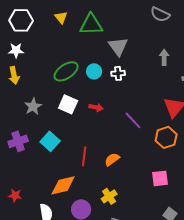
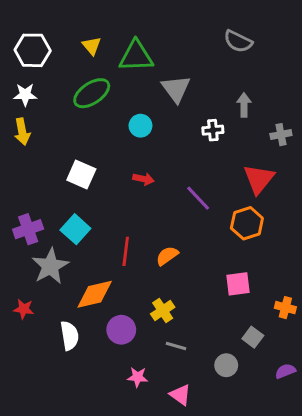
green ellipse: (66, 71) -> (92, 93), moved
white cross: (118, 73) -> (213, 130), moved
white square: (68, 104) -> (81, 174), moved
gray star: (33, 106) -> (50, 266), moved, size x1.4

